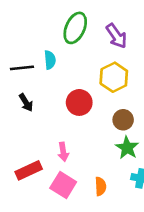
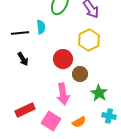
brown circle: (123, 120) -> (80, 74), moved
pink arrow: (63, 152) -> (63, 94), moved, size x1.5
orange semicircle: (100, 186) -> (79, 122), turned 64

